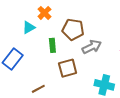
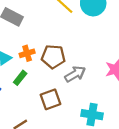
orange cross: (44, 13) -> (27, 53), moved, turned 32
green rectangle: (52, 45) -> (20, 78), moved, turned 48

